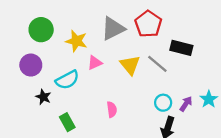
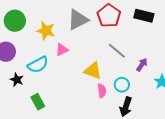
black rectangle: (181, 48) -> (144, 16), moved
yellow triangle: (130, 65) -> (93, 71), moved, turned -30
purple arrow: (186, 104) -> (142, 65), moved
pink semicircle: (112, 110) -> (102, 91), moved

